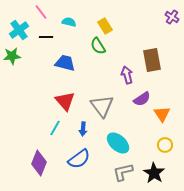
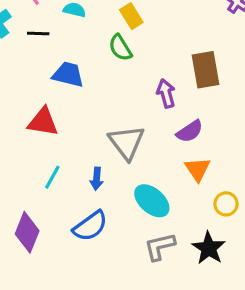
red triangle: (65, 101) -> (43, 122), moved, turned -40
orange triangle: (162, 114) -> (198, 169), moved

